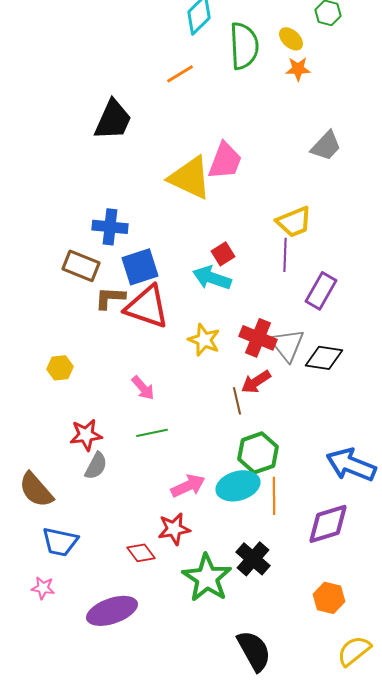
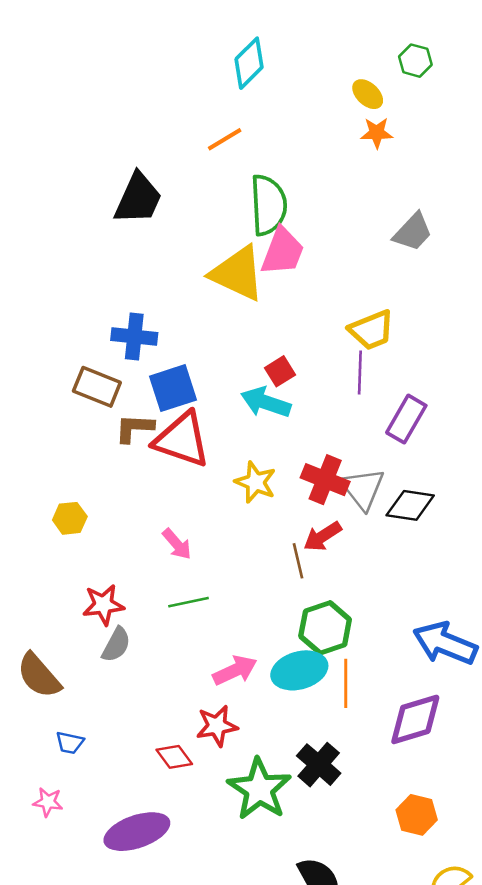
green semicircle: (244, 46) -> (268, 205), moved
blue trapezoid: (60, 542) -> (70, 743), size x0.6

